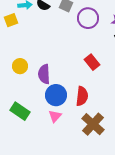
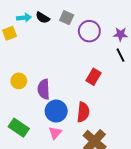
red rectangle: (92, 62) -> (93, 77), turned 70

